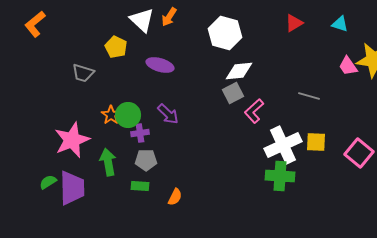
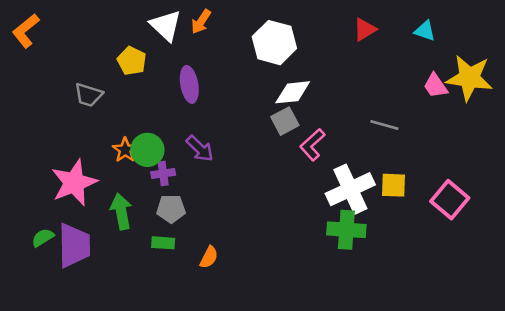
purple ellipse: (160, 65) -> (189, 84), turned 64

